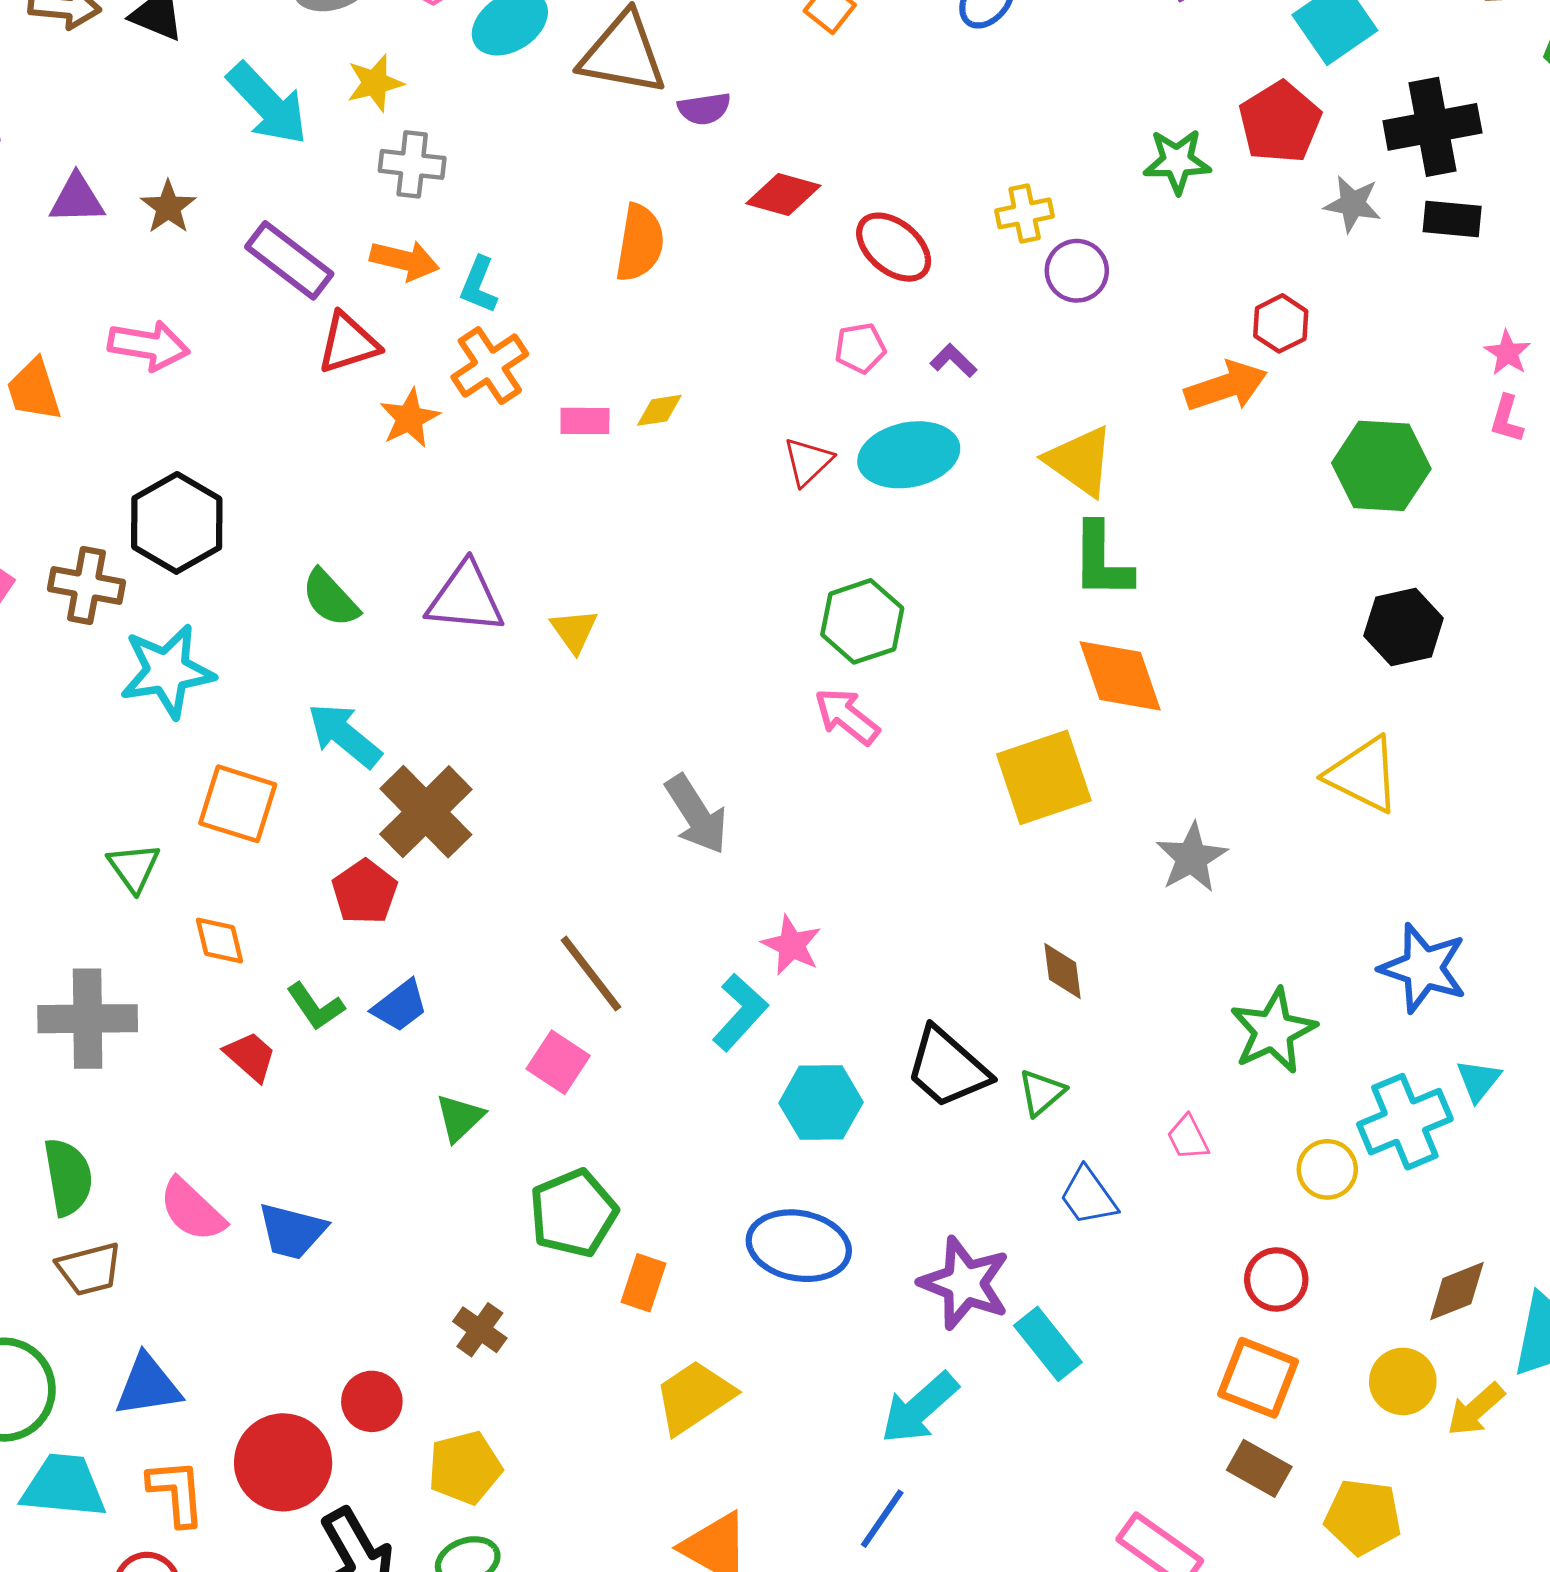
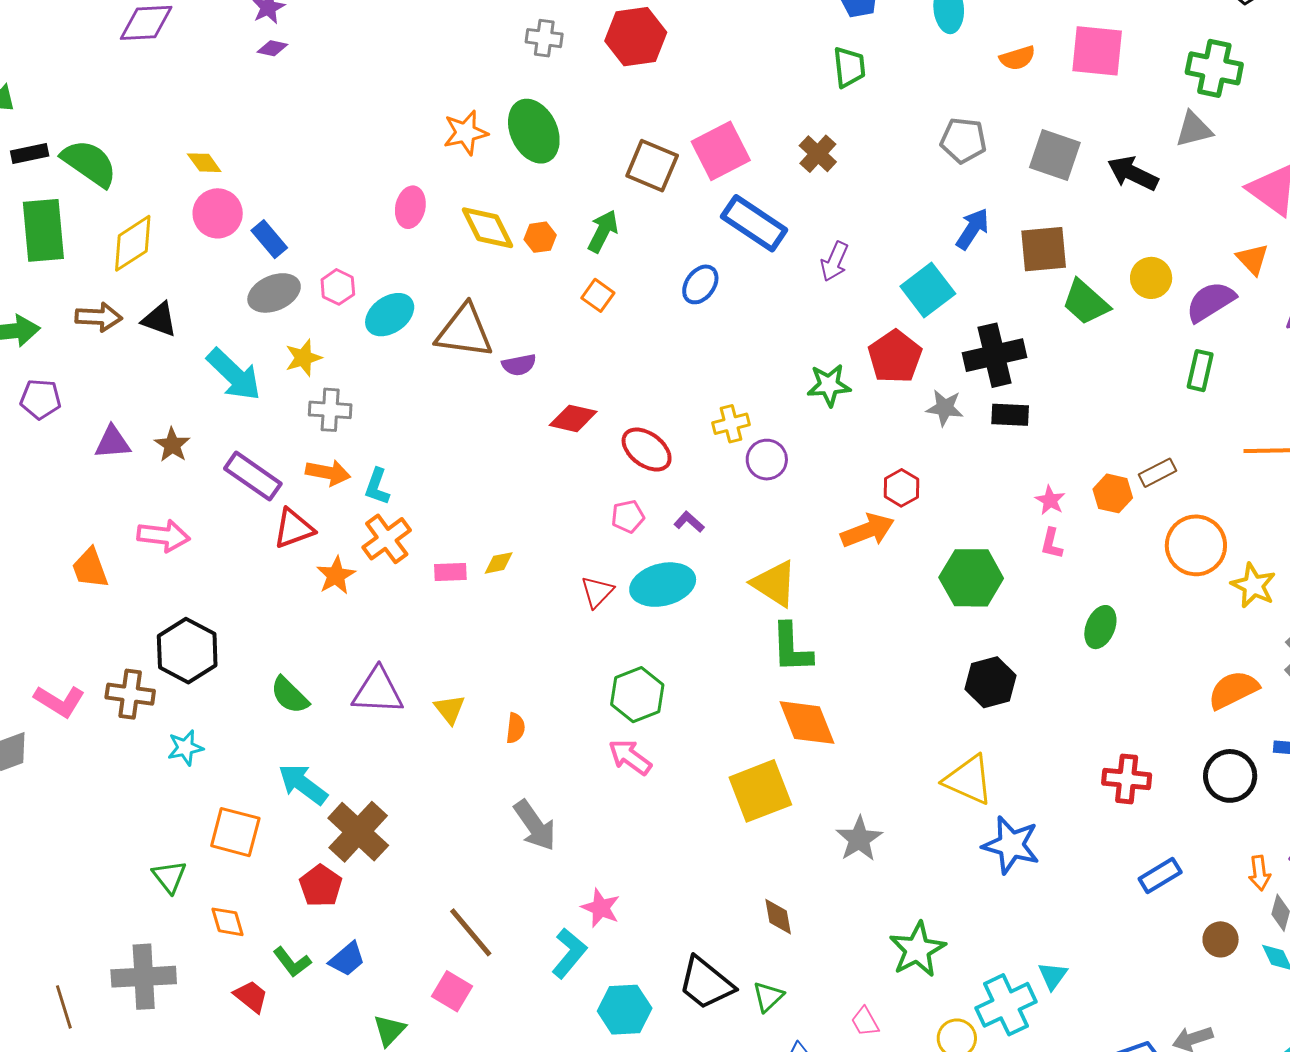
orange semicircle: (640, 243) -> (515, 728), moved, size x0.6
cyan star: (167, 671) -> (185, 748), size x0.6
blue star: (1423, 968) -> (1011, 845), moved

